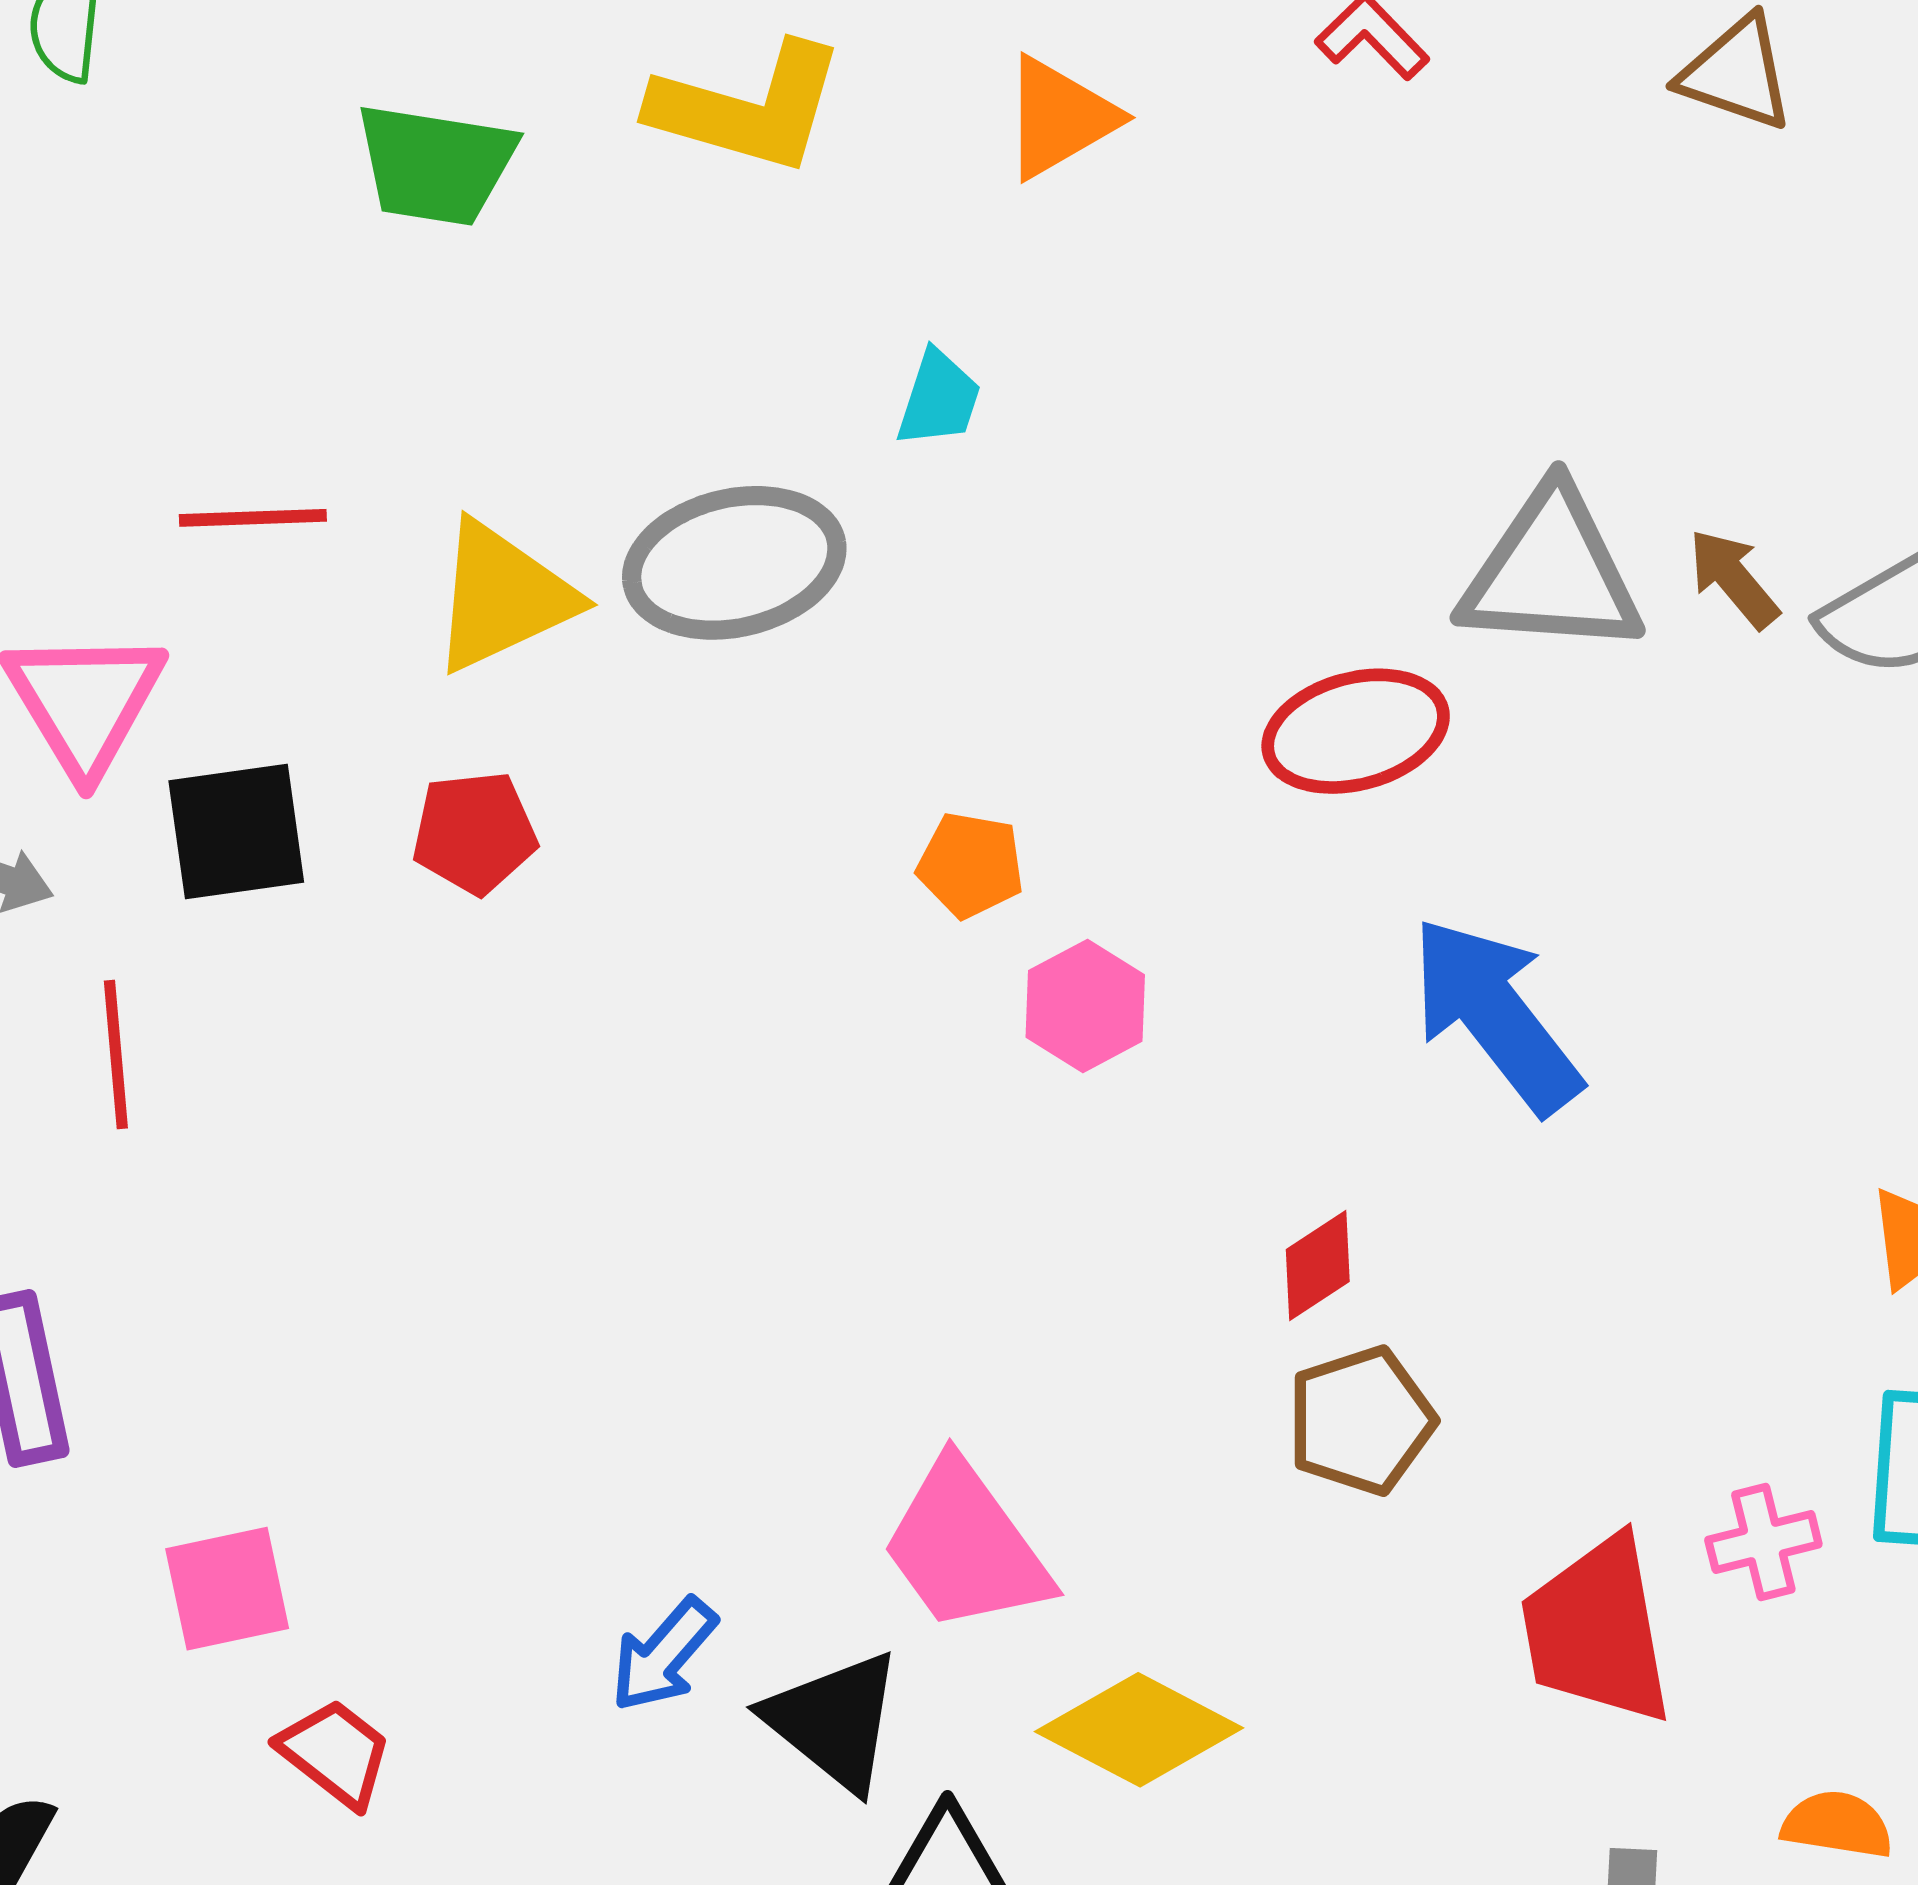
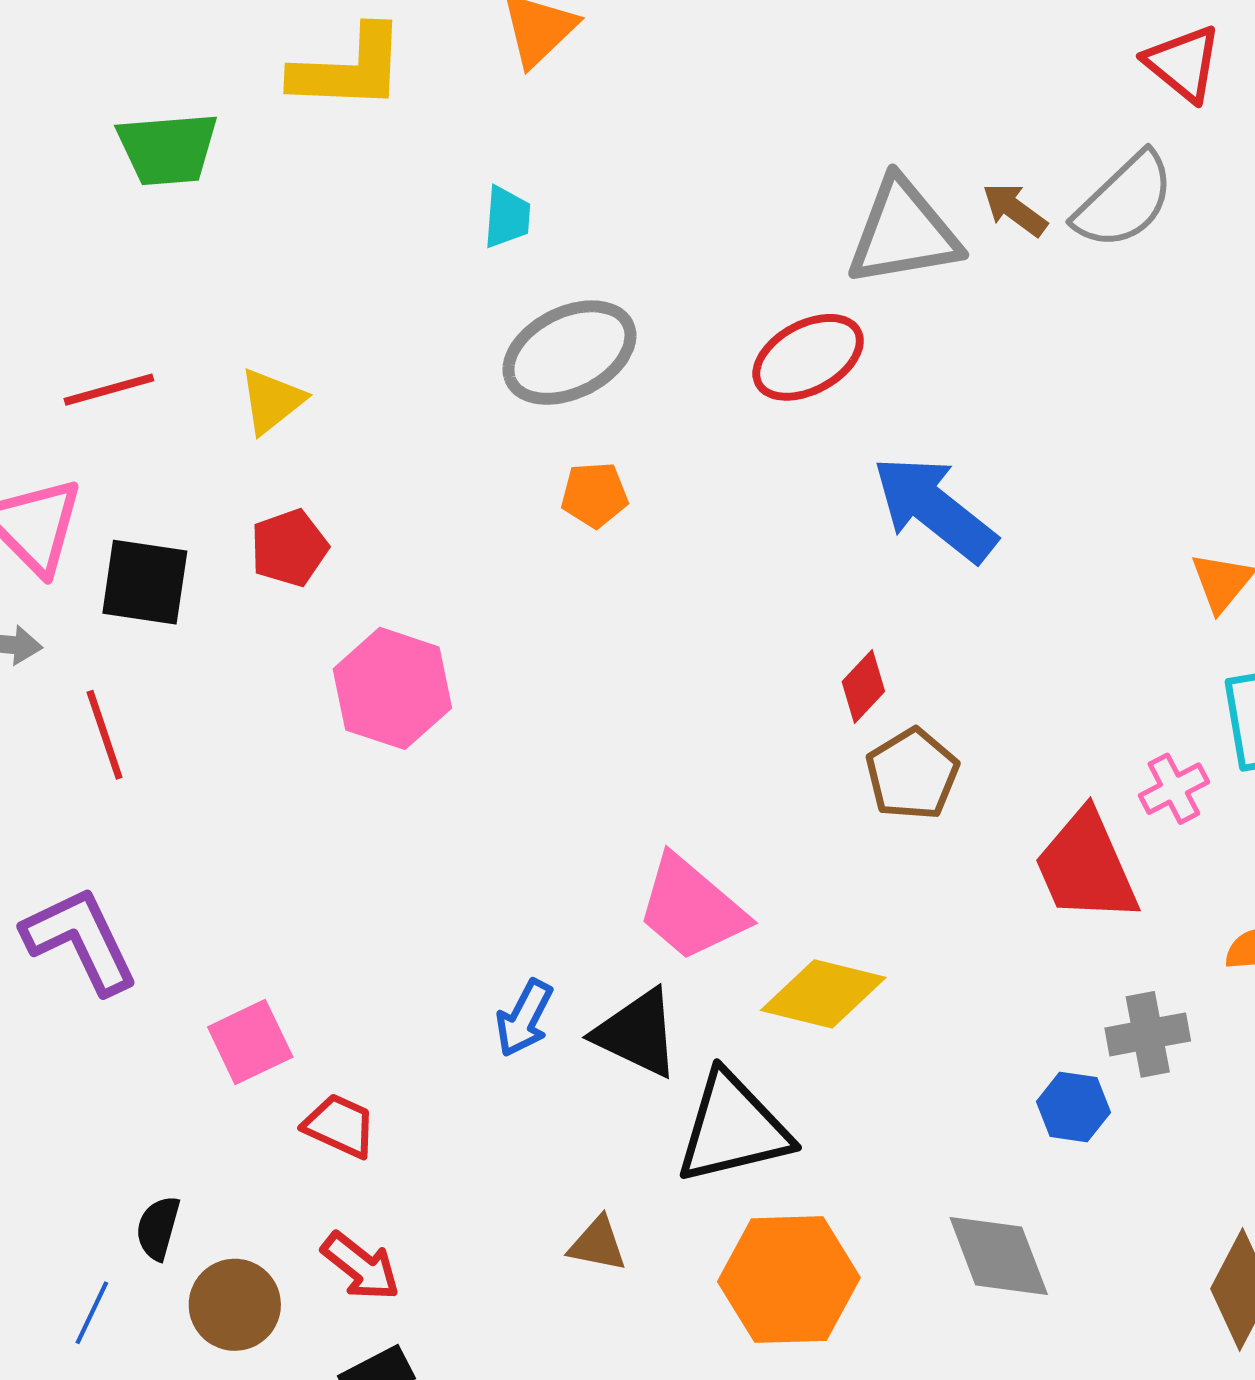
gray ellipse: (734, 563) -> (569, 353), moved
yellow triangle: (503, 597) -> (272, 401), size x0.7
black square: (236, 832) -> (145, 582), turned 30
pink hexagon: (1085, 1006) -> (392, 688), moved, size x1.5

